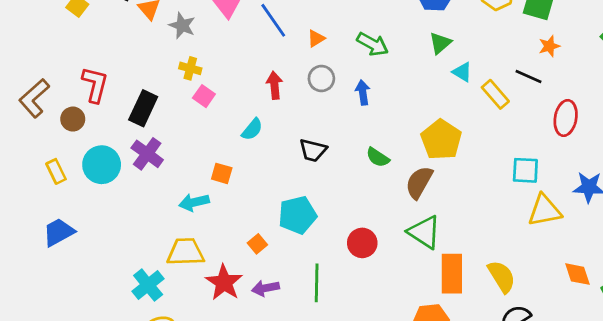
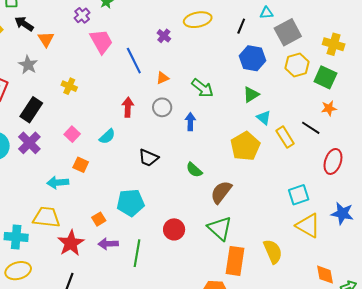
gray star: (182, 26) -> (28, 65), moved
pink square: (204, 96) -> (72, 134), moved
yellow pentagon: (441, 140) -> (245, 146), moved
cyan square: (525, 170) -> (299, 195), turned -30
yellow triangle: (545, 210) -> (308, 225), turned 32
yellow semicircle: (502, 277) -> (273, 251), moved
cyan cross: (148, 285) -> (16, 237), turned 35
purple arrow: (265, 288) -> (108, 244), moved

